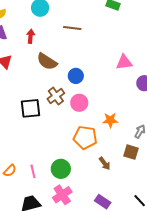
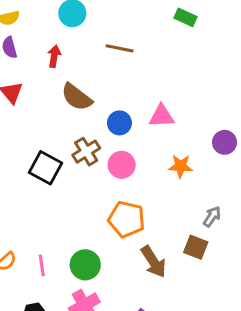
pink triangle: (124, 62) -> (161, 116), moved
black square: (30, 108) -> (46, 168), turned 30
orange star: (110, 120) -> (181, 166), moved
brown arrow: (105, 163) -> (154, 262), size x1.5

